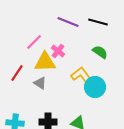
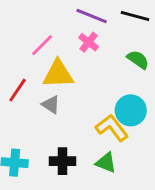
pink cross: (58, 51) -> (89, 42), moved
yellow L-shape: (82, 76) -> (112, 128), moved

